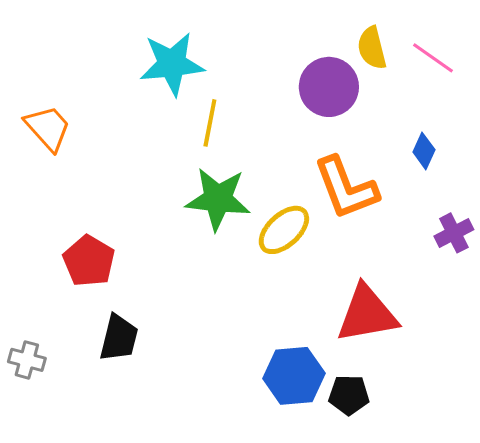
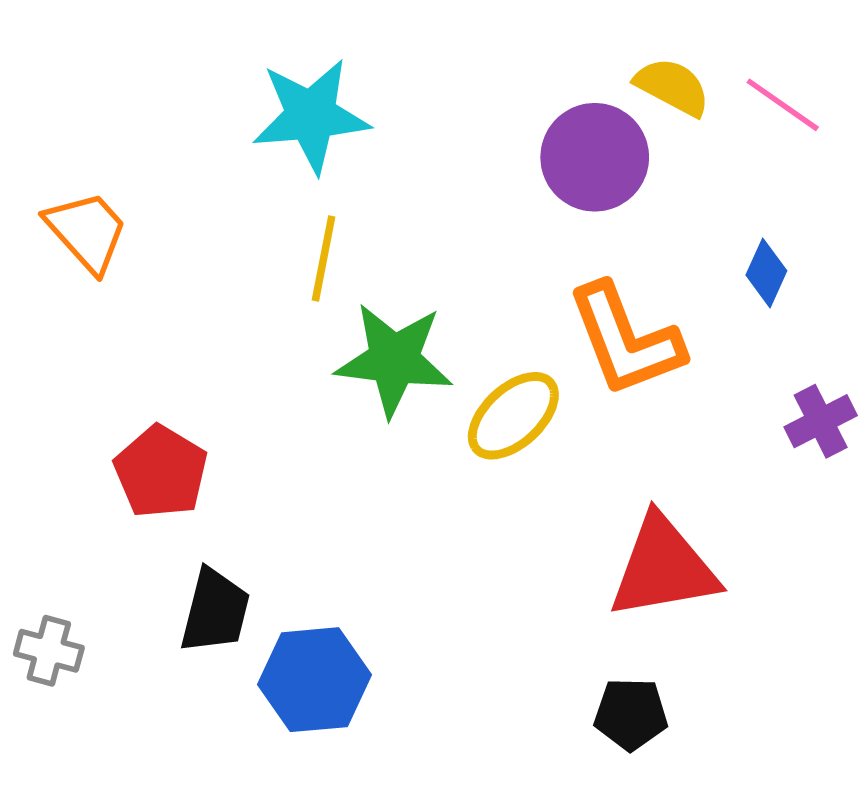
yellow semicircle: (372, 48) -> (672, 87), turned 132
yellow line: (210, 123) -> (324, 258), moved
blue hexagon: (294, 376) -> (315, 680), moved

